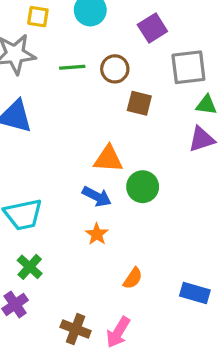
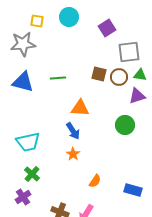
green line: (72, 67) -> (58, 78), moved
brown circle: (115, 69) -> (119, 77), moved
green circle: (143, 187) -> (125, 125), moved
blue arrow: (97, 197) -> (73, 131), turned 30

